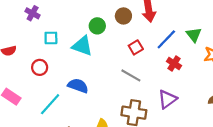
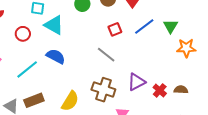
cyan triangle: (82, 46) -> (54, 25), moved
red cross: (174, 64) -> (160, 90), moved

